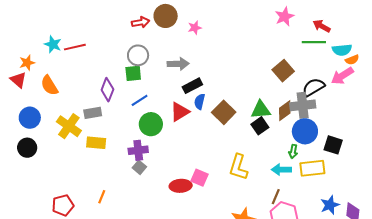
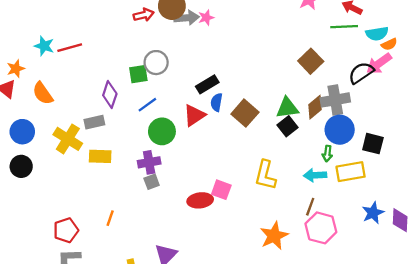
gray circle: (138, 55) -> (156, 63), moved
gray arrow: (178, 64) -> (187, 18), moved
black semicircle: (313, 87) -> (361, 73), moved
gray square: (139, 167) -> (152, 182), turned 32

